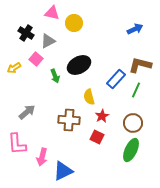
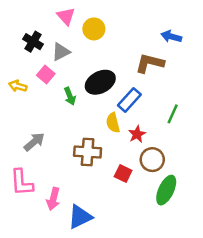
pink triangle: (52, 13) -> (66, 16), turned 35
blue arrow: (135, 29) -> (171, 37), turned -140
brown L-shape: (140, 65) -> (150, 63), moved
yellow arrow: (14, 68) -> (18, 86), turned 48
blue rectangle: (116, 79) -> (129, 100), moved
red star: (102, 116) -> (137, 134), moved
brown circle: (133, 123) -> (152, 160), moved

